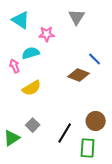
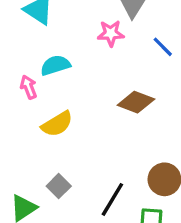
pink star: (47, 34) -> (111, 33), moved
blue line: (95, 59) -> (163, 47), moved

